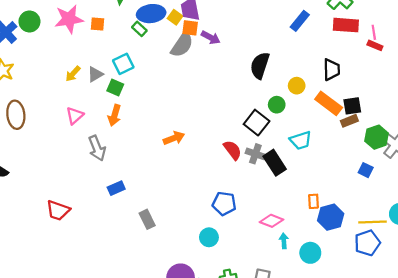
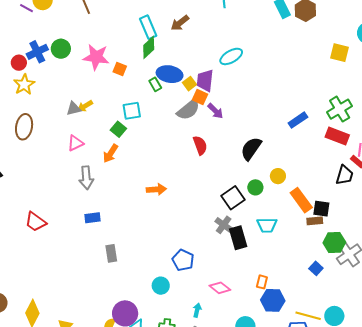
black trapezoid: (332, 70) -> (345, 175), moved
gray triangle: (95, 74) -> (74, 109), moved
red semicircle: (233, 150) -> (200, 145), moved
cyan arrow: (284, 241) -> (197, 310), moved

